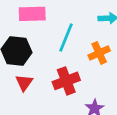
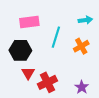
red cross: (66, 81) -> (47, 82), moved

